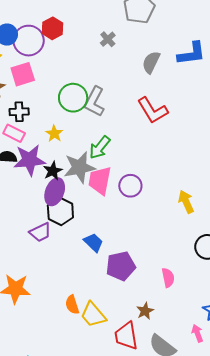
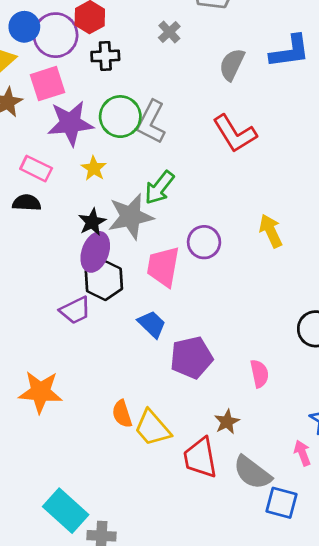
black cross: (19, 112) -> (105, 56), moved
purple star: (30, 160) -> (70, 123), moved
pink trapezoid: (100, 181) -> (163, 267), moved
yellow arrow: (186, 202) -> (271, 231), moved

